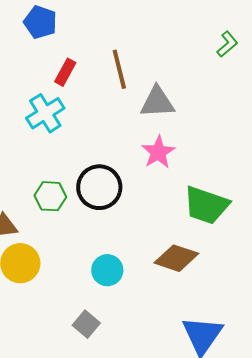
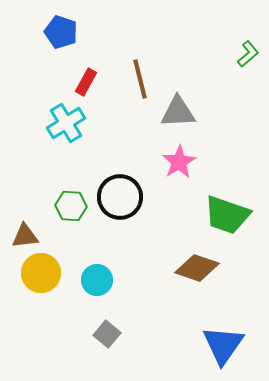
cyan circle: (107, 270) -> (97, 280), moved

